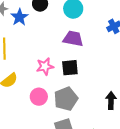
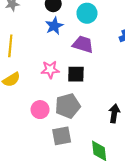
blue star: (19, 17) -> (54, 26), moved
pink circle: (39, 97) -> (40, 110), moved

